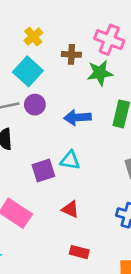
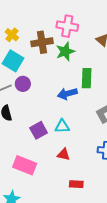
brown cross: (71, 54) -> (42, 42), size x1.5
blue arrow: (77, 117) -> (67, 94), moved
cyan triangle: (70, 160) -> (62, 126), moved

